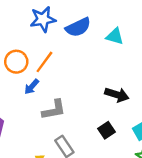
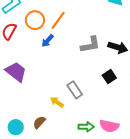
gray L-shape: (54, 110) -> (90, 45), moved

